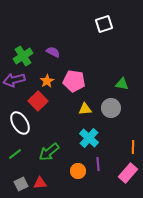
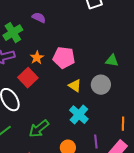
purple semicircle: (53, 52) -> (39, 18), moved
yellow triangle: (85, 109) -> (75, 86), turned 40
purple line: (98, 164) -> (96, 142), moved

